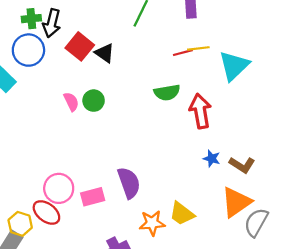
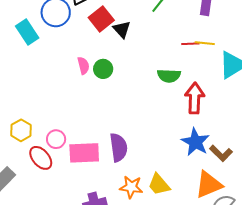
blue star: (212, 159) -> (195, 142), size x1.8
pink circle: (59, 188) -> (56, 139), size x0.7
pink rectangle: (93, 197) -> (84, 153), size x1.4
yellow hexagon: (20, 224) -> (21, 130), moved

